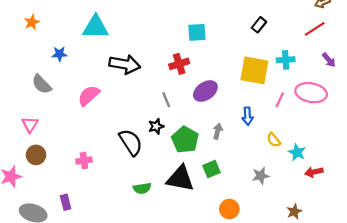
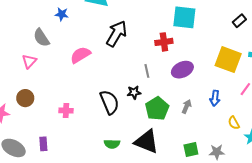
cyan square: (197, 32) -> (184, 17), size x1.4
black arrow: (125, 64) -> (117, 34), turned -80
pink triangle: (30, 125) -> (29, 61), moved
green square: (212, 169) -> (191, 149), moved

